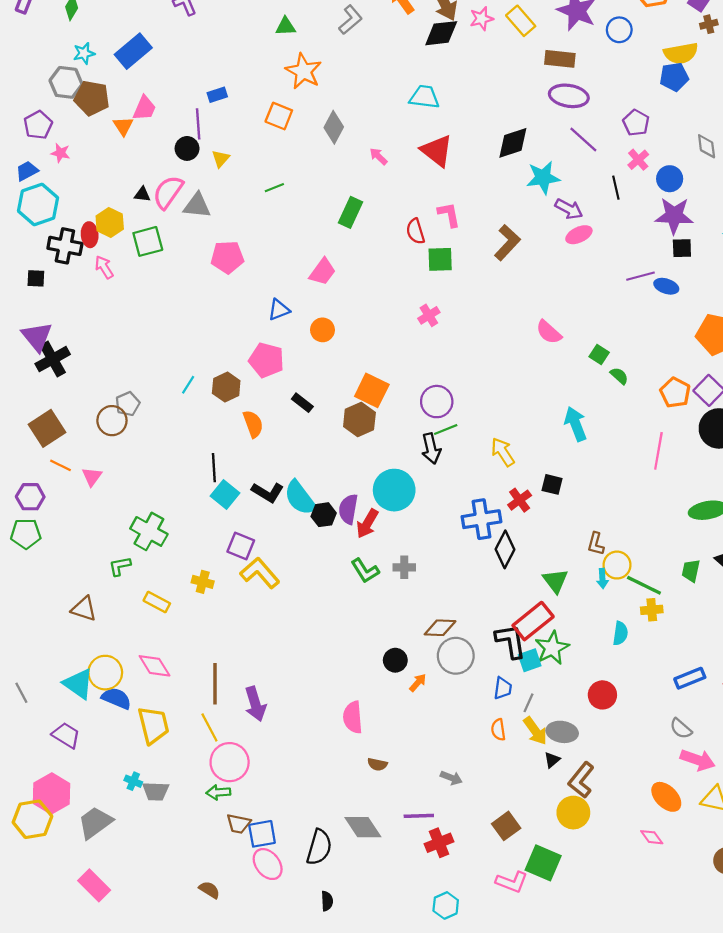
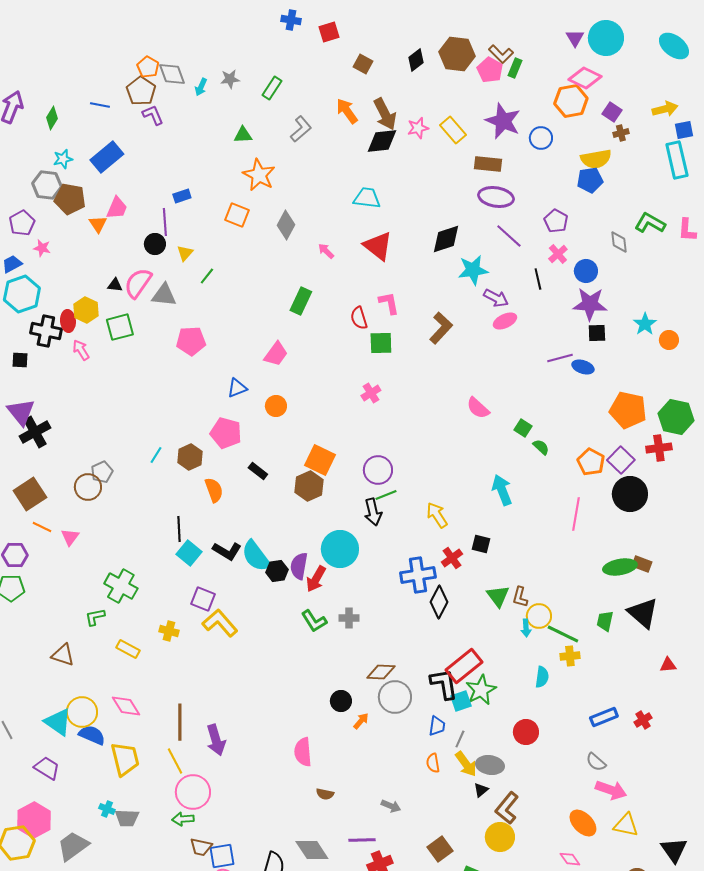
green line: (274, 188) -> (207, 276), moved, turned -30
green triangle: (555, 581) -> (498, 596), moved

